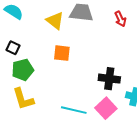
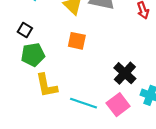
black cross: (109, 79) -> (125, 73), turned 30
yellow L-shape: (23, 99) -> (47, 86), moved

